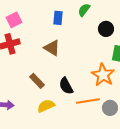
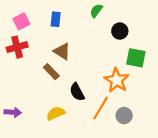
blue rectangle: (58, 18) -> (56, 19), moved
brown rectangle: (37, 81) -> (51, 72), moved
orange line: (88, 101) -> (101, 108), turned -50

